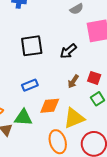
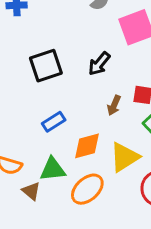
orange ellipse: (58, 142) -> (87, 189), moved, turned 75

